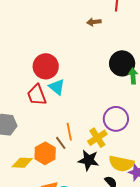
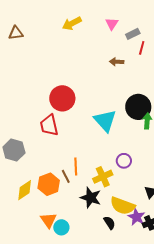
cyan triangle: (57, 87) -> (105, 121), moved, size x1.4
purple circle: (116, 119) -> (124, 161), size x0.6
yellow diamond: (22, 163) -> (25, 190), turned -45

